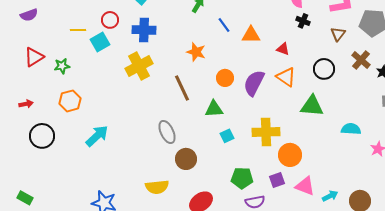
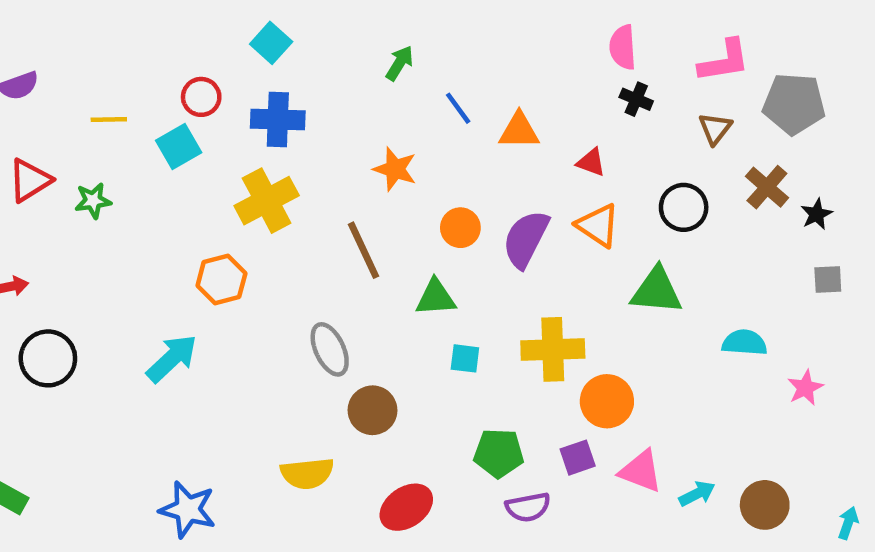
yellow line: (78, 30) -> (109, 119), moved
orange hexagon: (70, 101) -> (221, 280), moved
cyan square: (227, 136) -> (465, 358), turned 32

